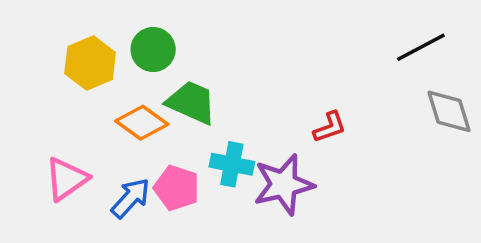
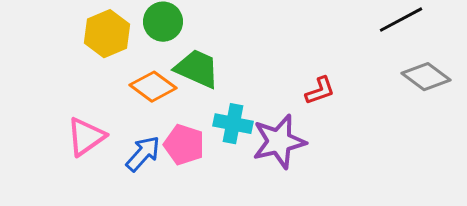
gray diamond: (449, 111) -> (426, 77), turned -36

